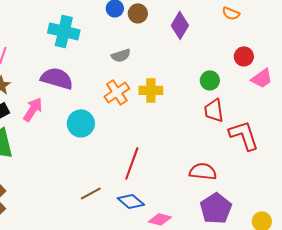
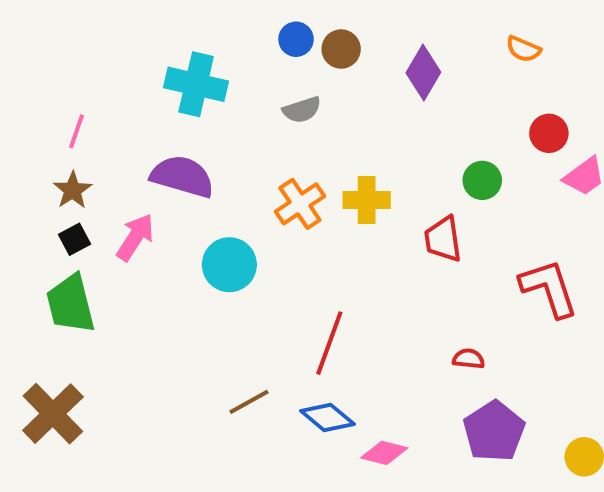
gray semicircle: (121, 55) -> (302, 110), moved
red trapezoid: (214, 110) -> (443, 239), moved
red semicircle: (203, 171) -> (469, 359), size x0.6

